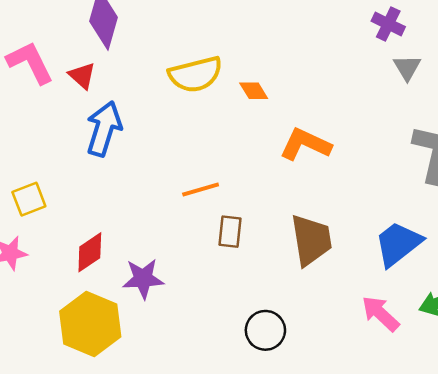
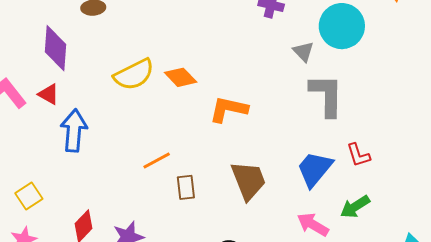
gray triangle: (407, 68) -> (303, 51), moved
orange diamond: (254, 91) -> (181, 77), size x1.4

